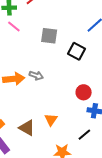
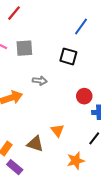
gray square: (49, 36) -> (24, 48), moved
gray arrow: (36, 75) -> (40, 81), moved

